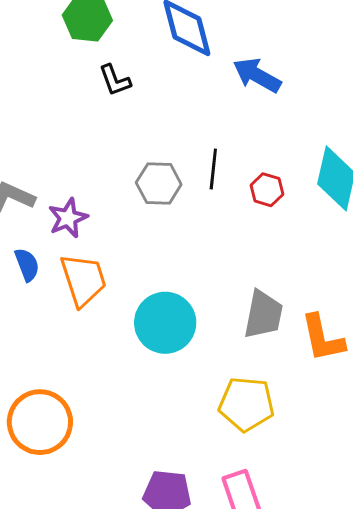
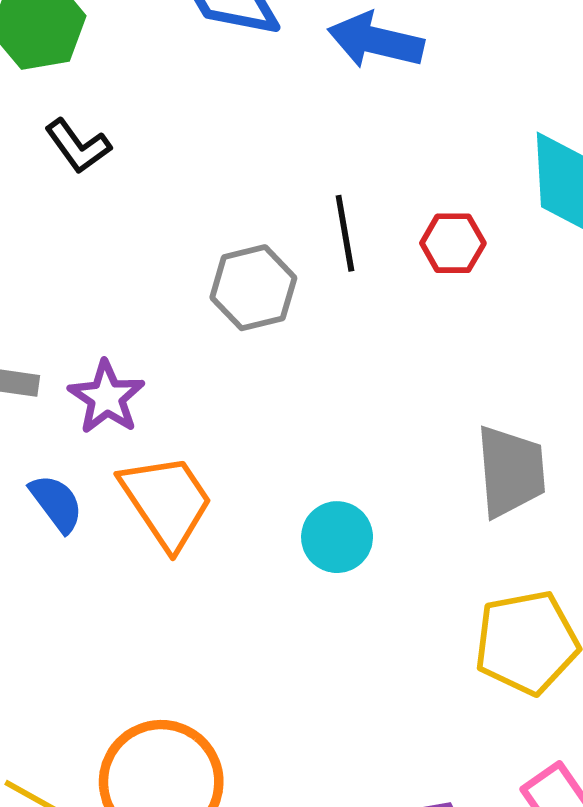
black L-shape: (115, 80) -> (78, 146), moved
cyan circle: (165, 323) -> (337, 537), size x0.6

